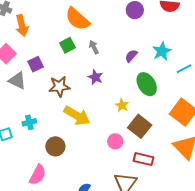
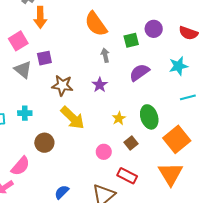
green square: (68, 45) -> (131, 40), moved
cyan star: (162, 51) -> (178, 66), moved
purple semicircle: (131, 56) -> (139, 72), size x1.5
green ellipse: (147, 84) -> (149, 117), moved
brown square: (140, 126) -> (131, 143), size x0.6

